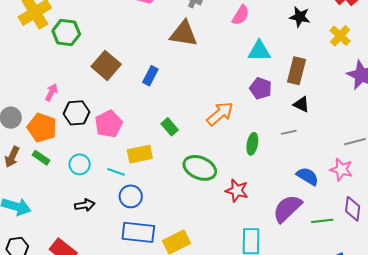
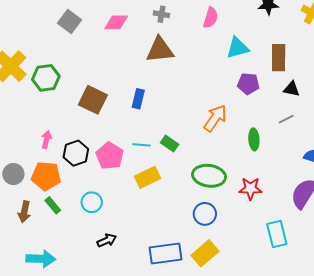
green rectangle: (41, 158) -> (53, 205), turned 30
cyan line: (116, 172) -> (141, 145), moved
blue circle: (131, 196) -> (205, 214), moved

